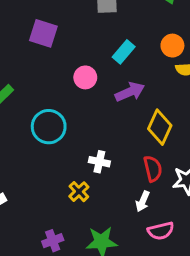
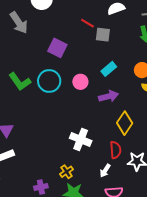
cyan circle: (49, 127) -> (49, 81), moved
white cross: (99, 162) -> (81, 139), size x1.5
yellow cross: (79, 192) -> (67, 172), moved

